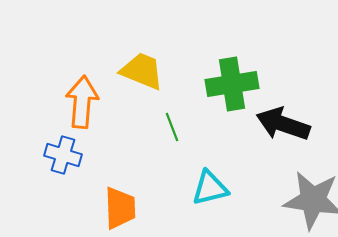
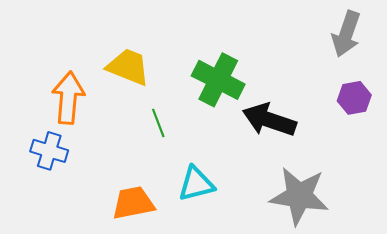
green cross: (232, 84) -> (218, 80), turned 36
orange trapezoid: (120, 208) -> (133, 203), moved, turned -99

